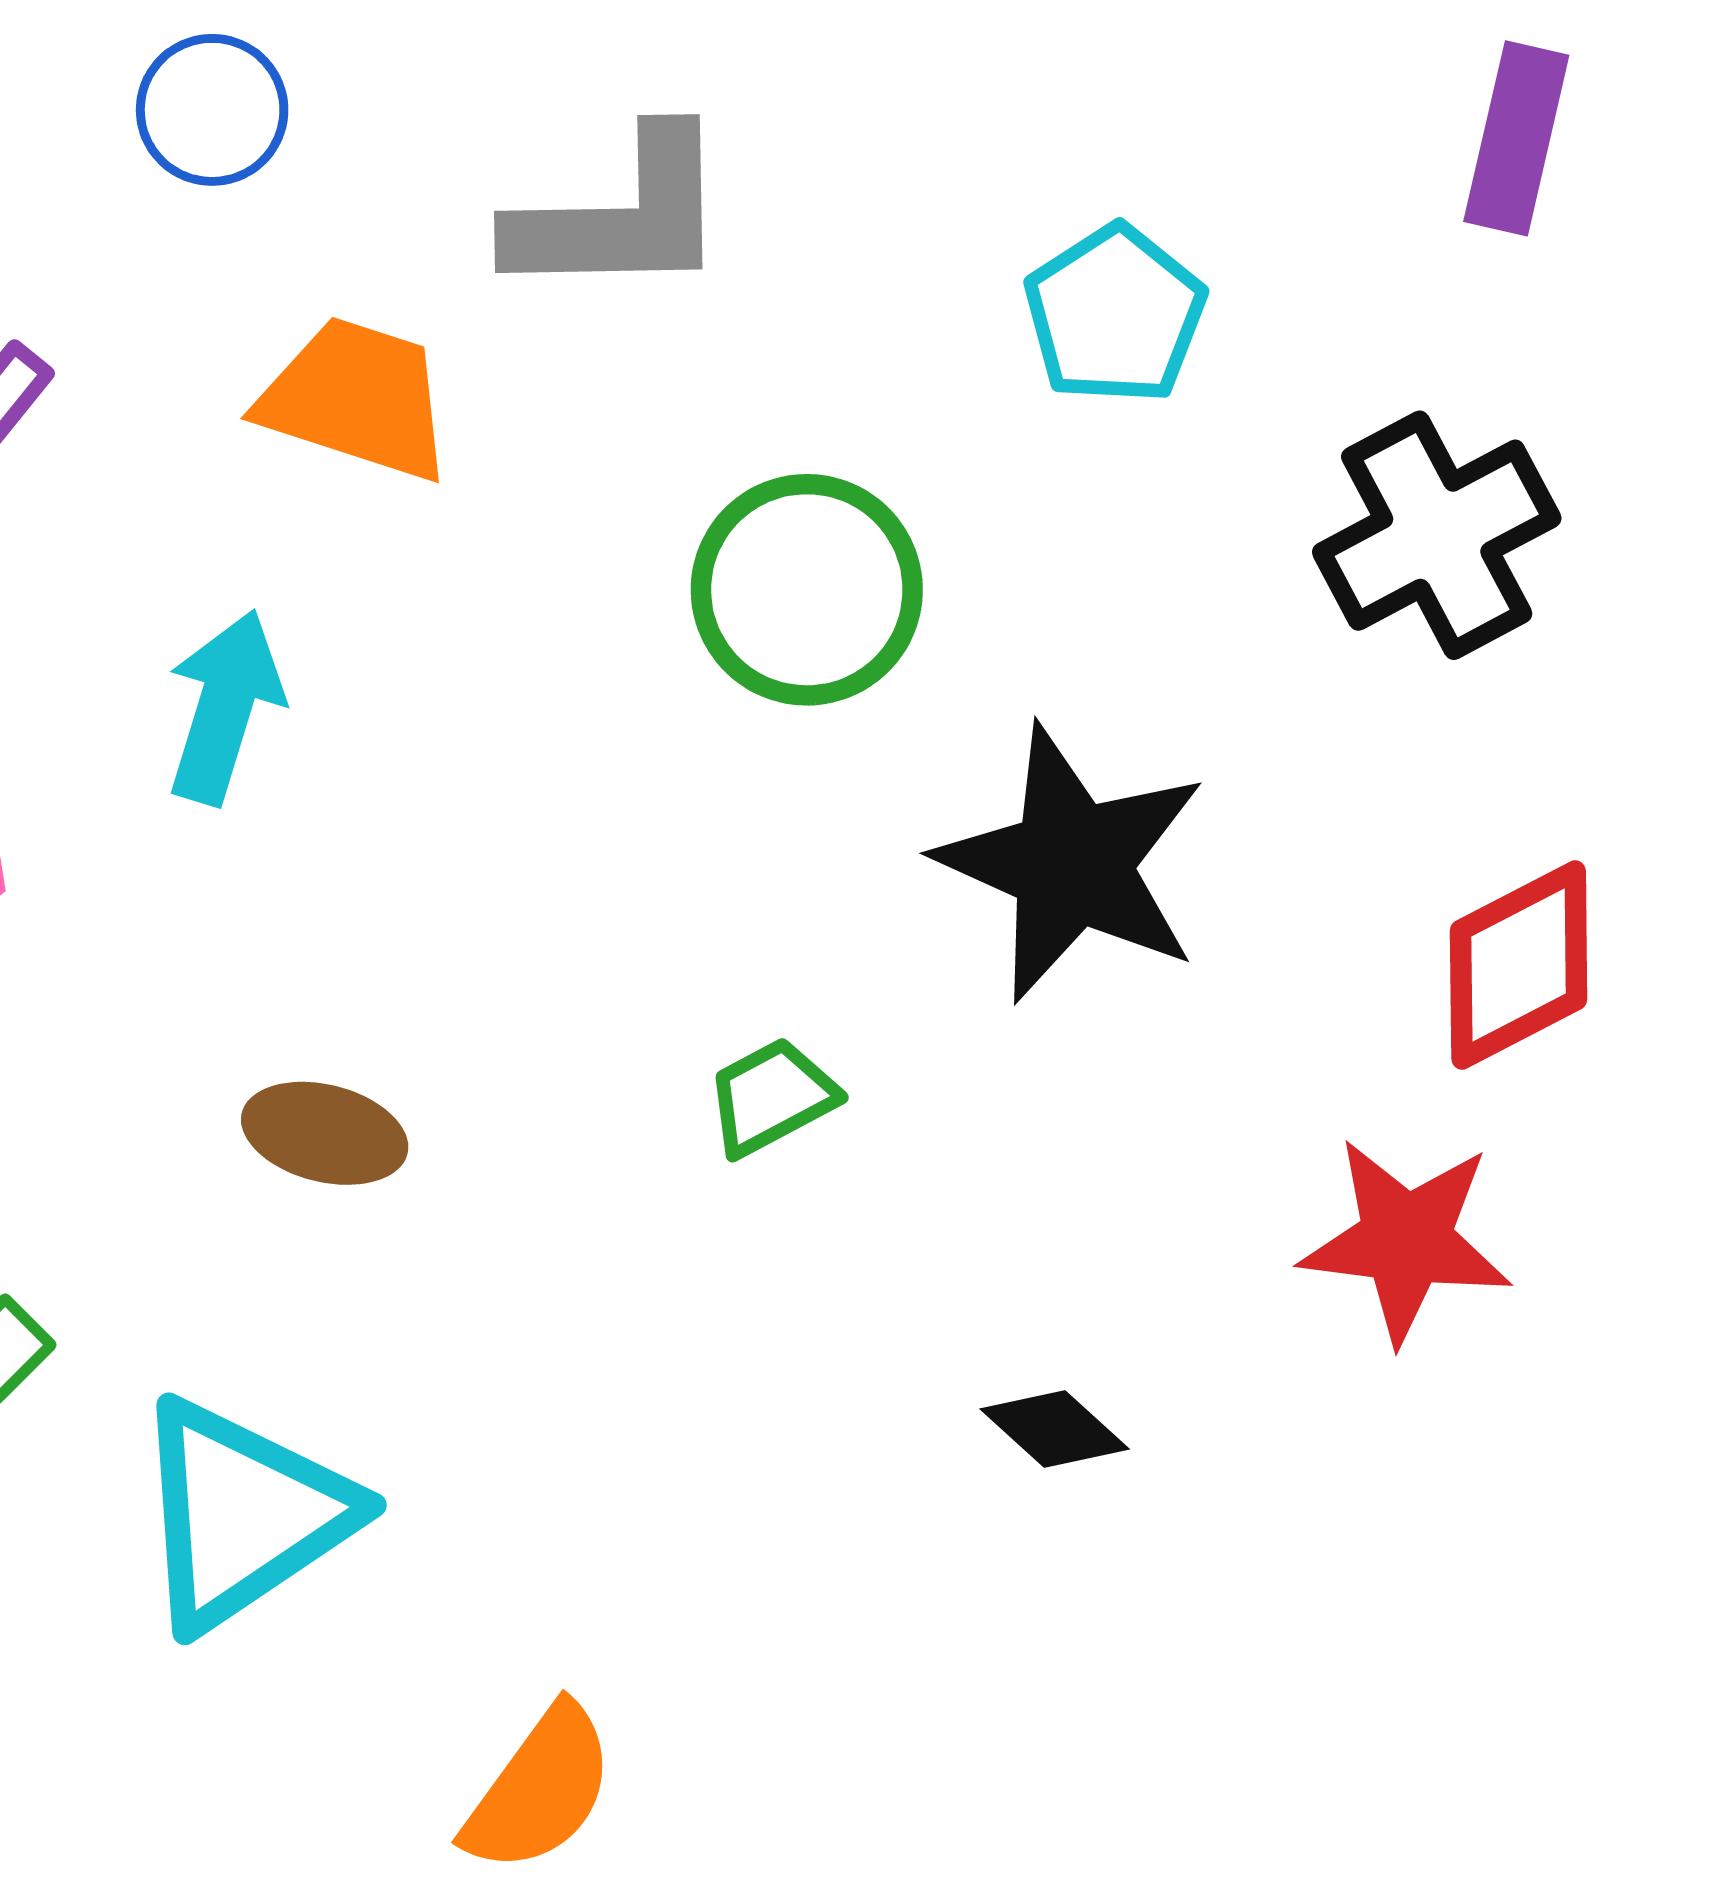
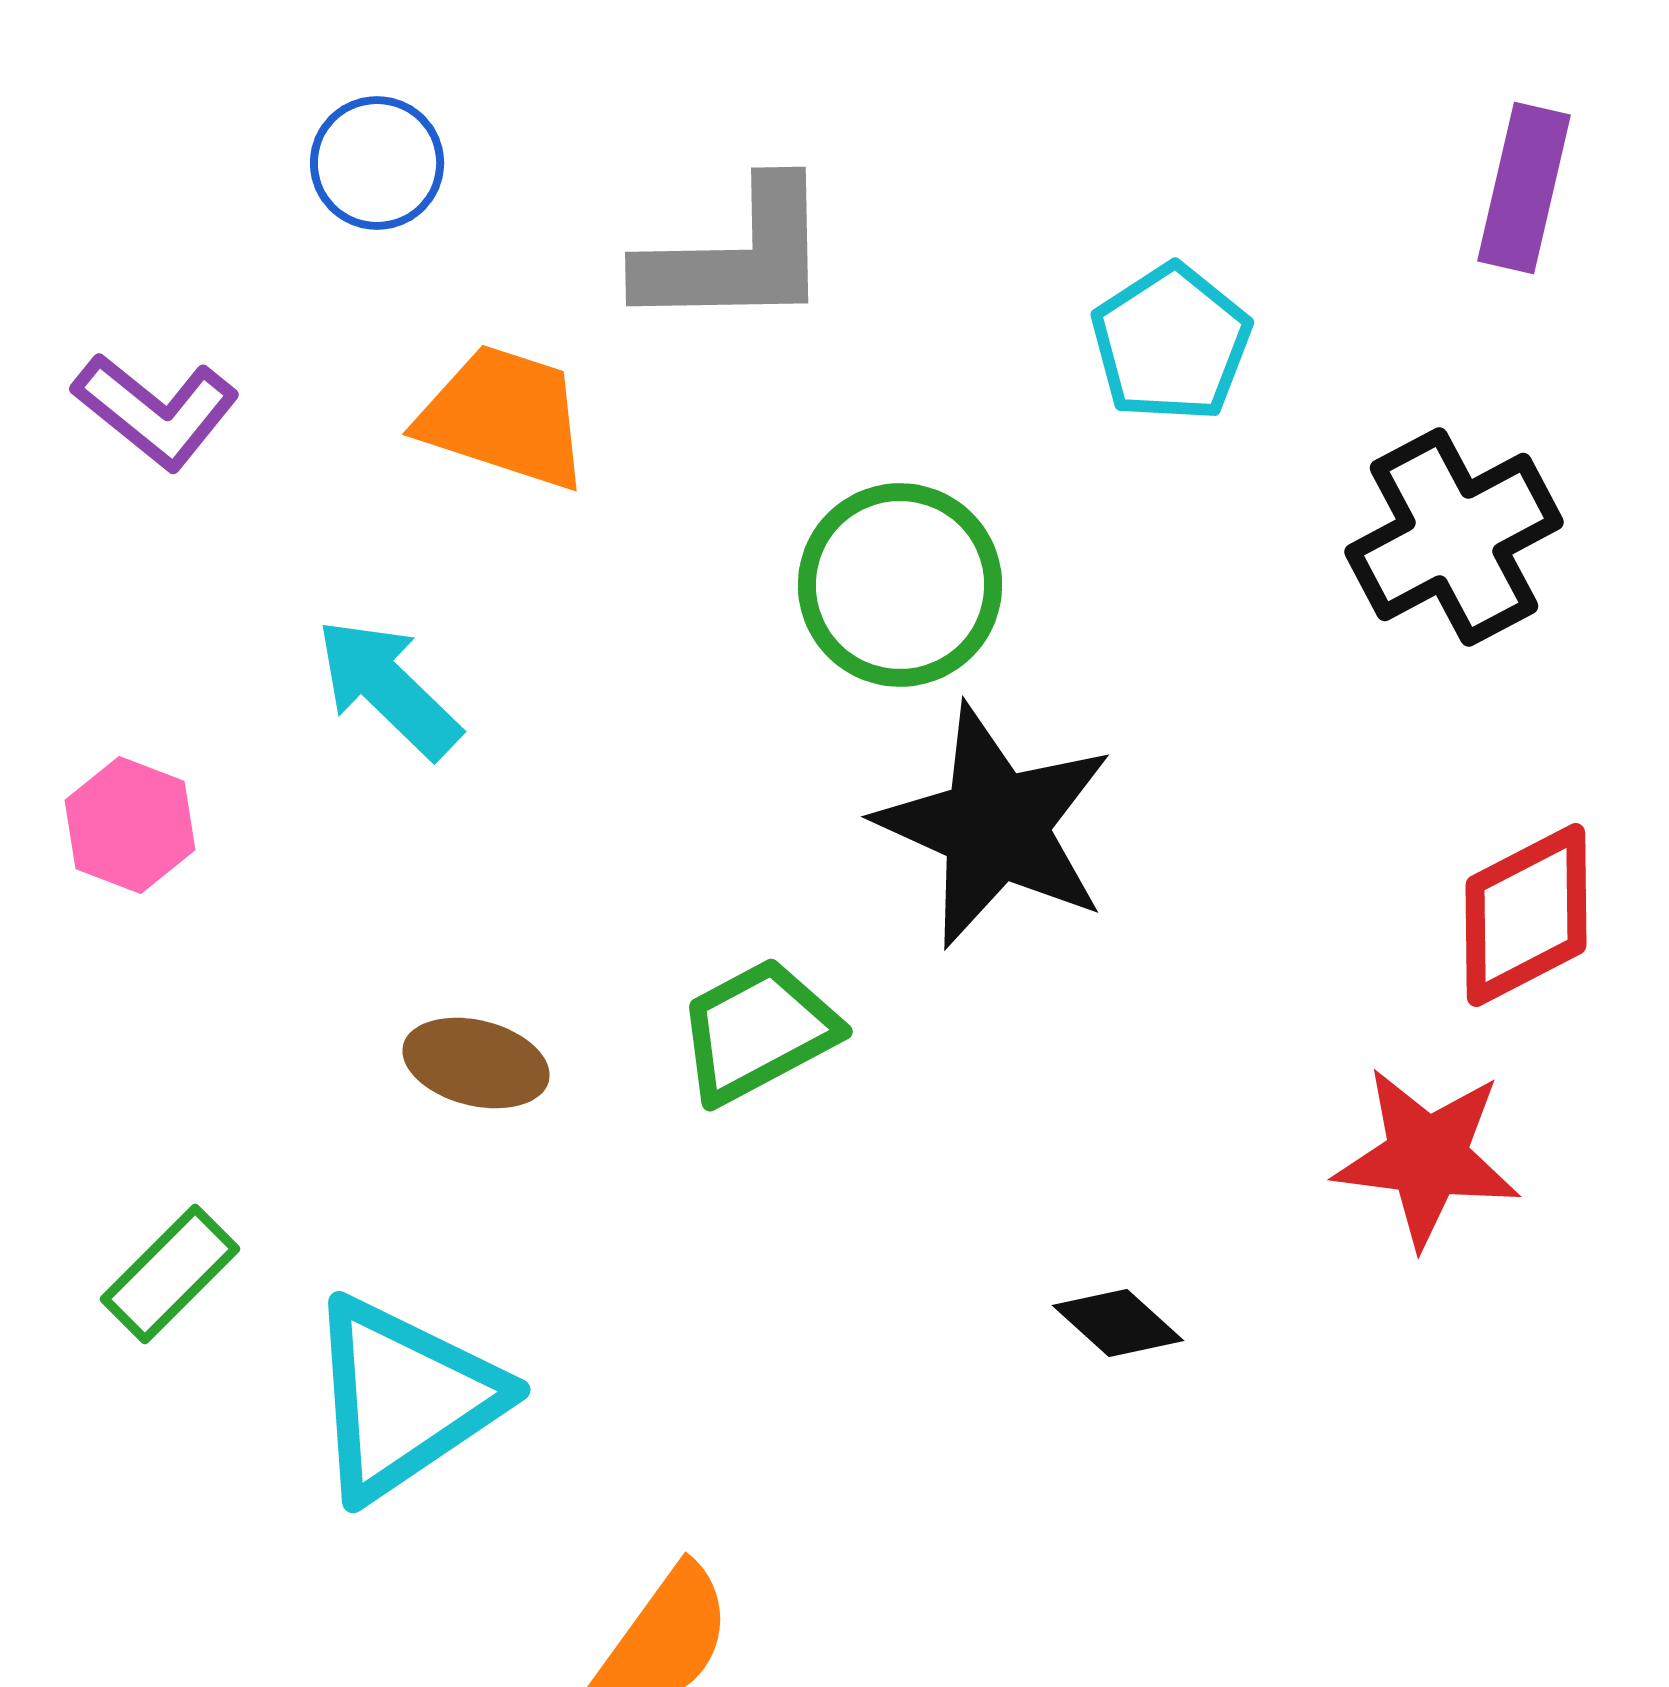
cyan arrow: (225, 707) -> (388, 688), turned -63
black star: (1072, 864) -> (995, 826), moved
green trapezoid: (772, 1097) -> (758, 1031), moved, size x1.4

